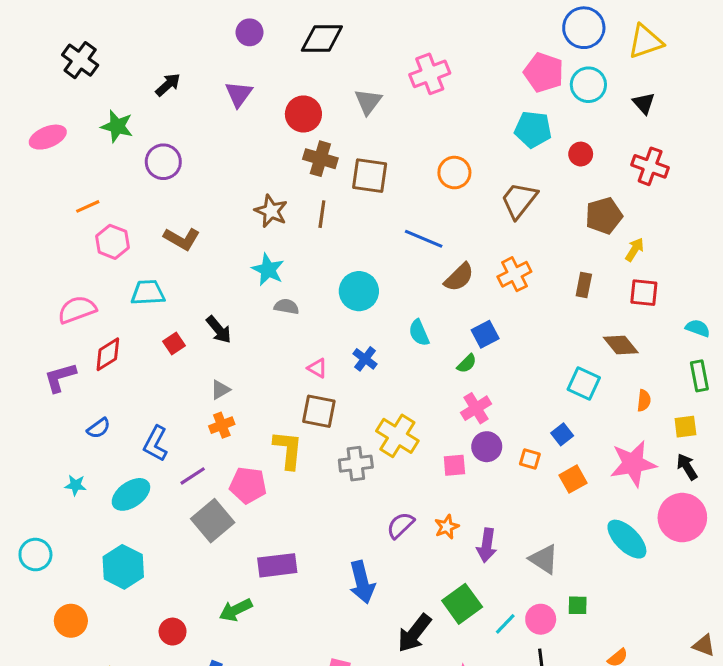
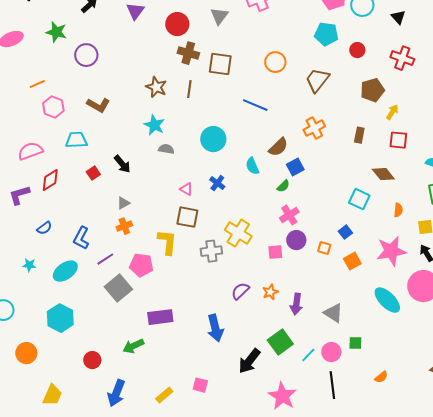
brown semicircle: (459, 277) -> (278, 147), moved

